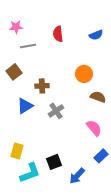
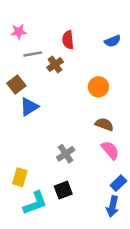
brown cross: (42, 86) -> (55, 65), moved, turned -32
brown semicircle: (98, 97) -> (104, 124), moved
blue triangle: (25, 106) -> (29, 107), moved
gray cross: (56, 111) -> (66, 154), moved
blue arrow: (77, 176) -> (113, 207), moved, turned -30

